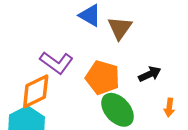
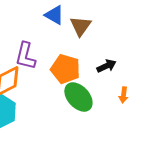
purple L-shape: (56, 63) -> (25, 56), turned 68

